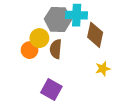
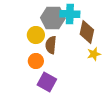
orange circle: (30, 50) -> (36, 61), moved
yellow star: (103, 69) -> (94, 54), moved

